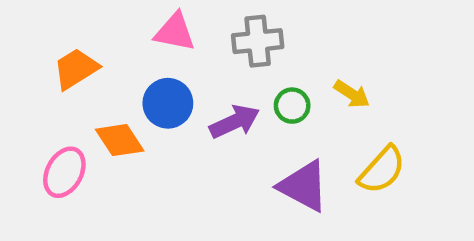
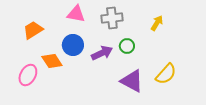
yellow arrow: (352, 94) -> (157, 23), moved, turned -91

